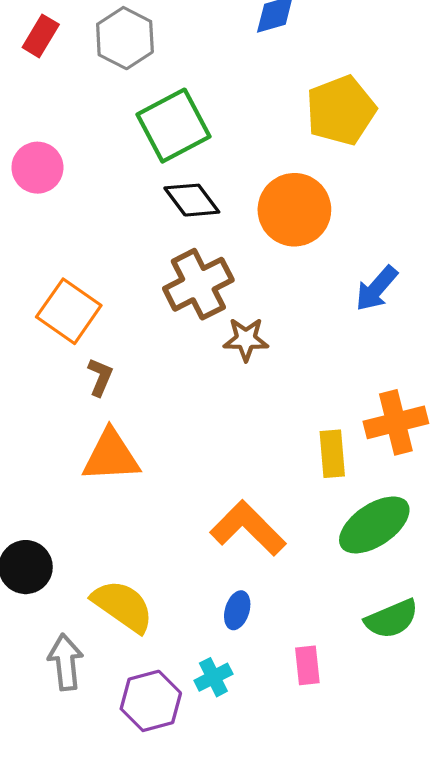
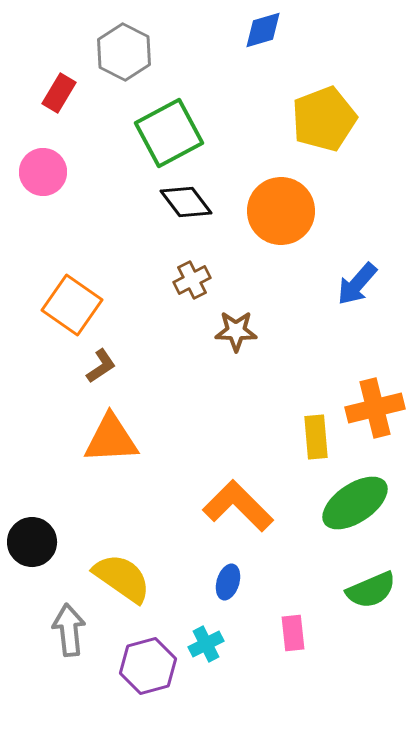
red rectangle: (41, 36) -> (59, 93), moved
brown cross: (198, 284) -> (192, 280), size x0.6
brown L-shape: (100, 377) -> (101, 366), turned 33

